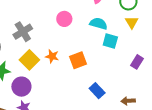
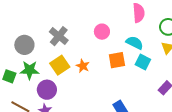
gray cross: (23, 32) -> (59, 36), turned -30
orange square: (78, 60) -> (117, 60), moved

